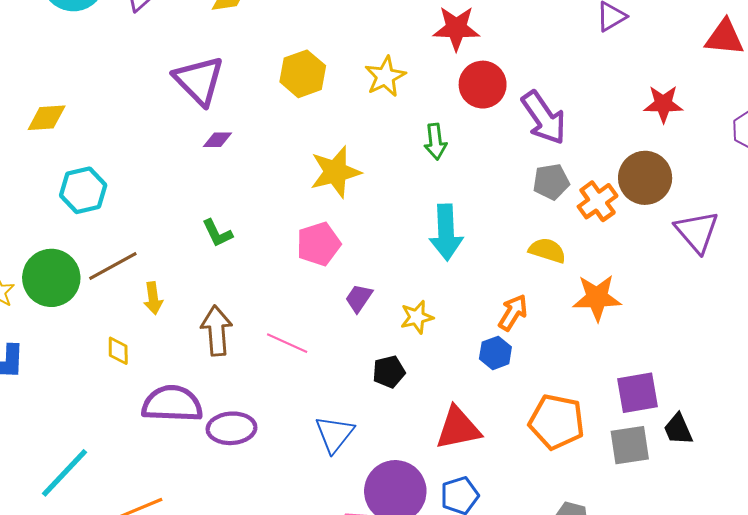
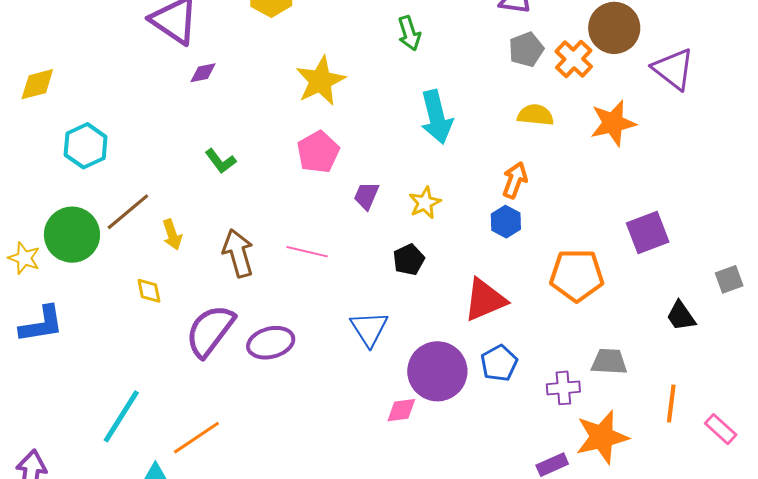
orange star: (597, 298) -> (613, 123), moved
purple semicircle: (172, 404) -> (210, 331), turned -44
black trapezoid: (678, 429) -> (681, 316), moved
gray square: (630, 445) -> (729, 279), moved, size x0.7

